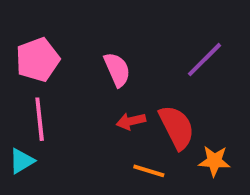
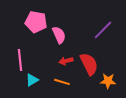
pink pentagon: (38, 60) -> (36, 22), moved, turned 30
cyan triangle: (22, 161) -> (32, 80), moved
orange line: (149, 171) -> (62, 82), moved

